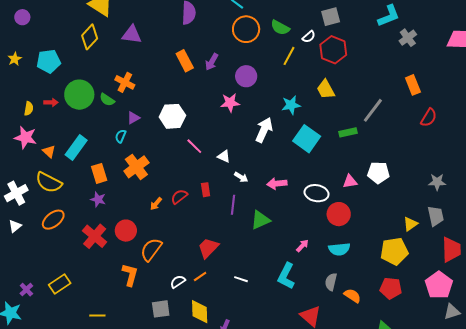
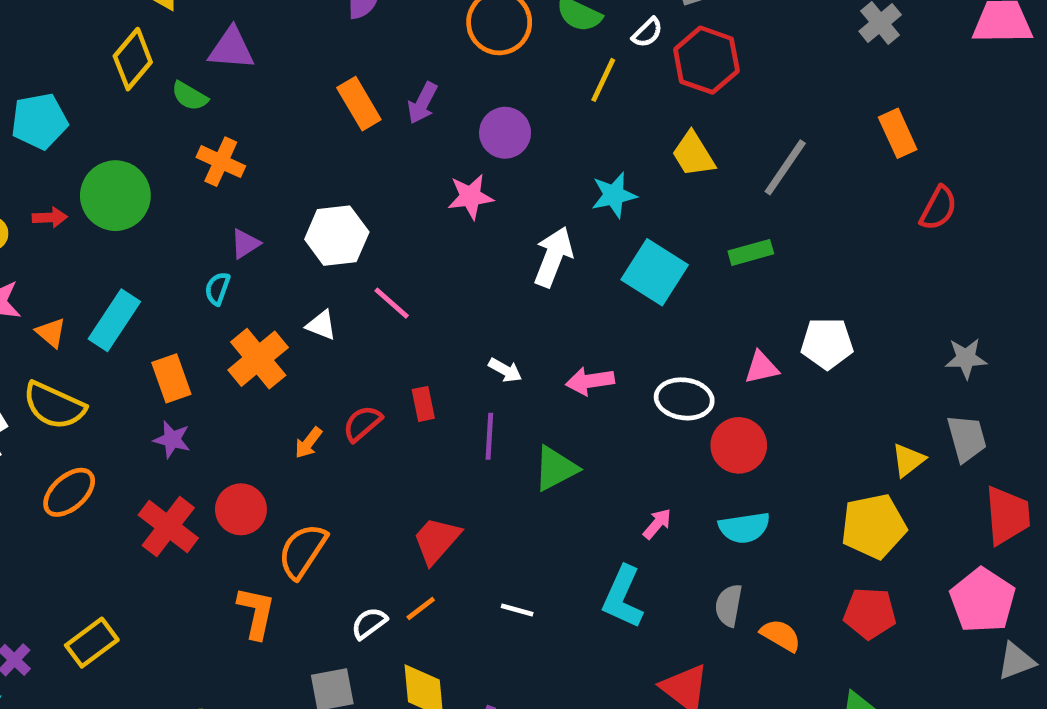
green semicircle: (107, 100) -> (190, 96), moved
gray line: (373, 110) -> (785, 167), moved
white triangle: (224, 156) -> (321, 325), moved

